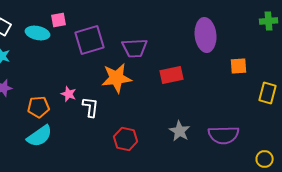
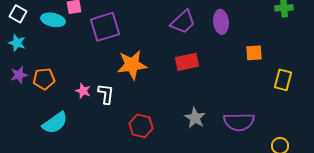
purple ellipse: (206, 35) -> (221, 22), size x0.7
purple trapezoid: (135, 48) -> (183, 22), moved, turned -40
pink star: (69, 94) -> (83, 91), moved
orange pentagon: (39, 107) -> (44, 79), moved

